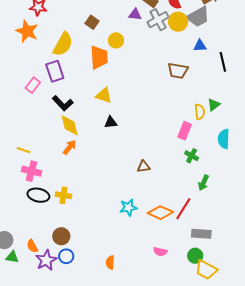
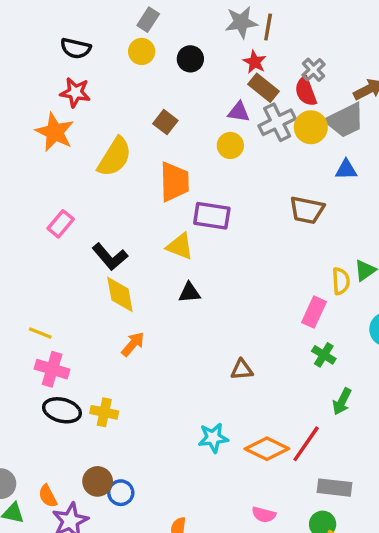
yellow circle: (116, 40) -> (230, 145), moved
purple rectangle: (55, 71) -> (212, 216), moved, turned -65
orange arrow: (70, 147) -> (133, 344), moved
blue circle: (66, 256) -> (121, 493), moved

